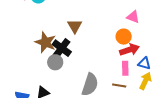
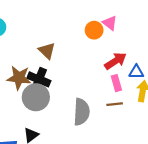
pink triangle: (133, 17) -> (110, 23), turned 32
orange circle: (124, 37) -> (94, 30), moved
gray circle: (55, 62) -> (36, 97), size x1.5

